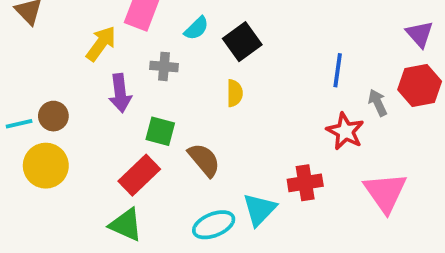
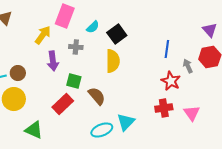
yellow semicircle: (235, 93) -> (113, 61), size x1.6
red cross: (305, 183) -> (164, 108), moved
pink triangle: (385, 192) -> (192, 113), size x0.7
green triangle: (126, 225) -> (34, 130), moved

